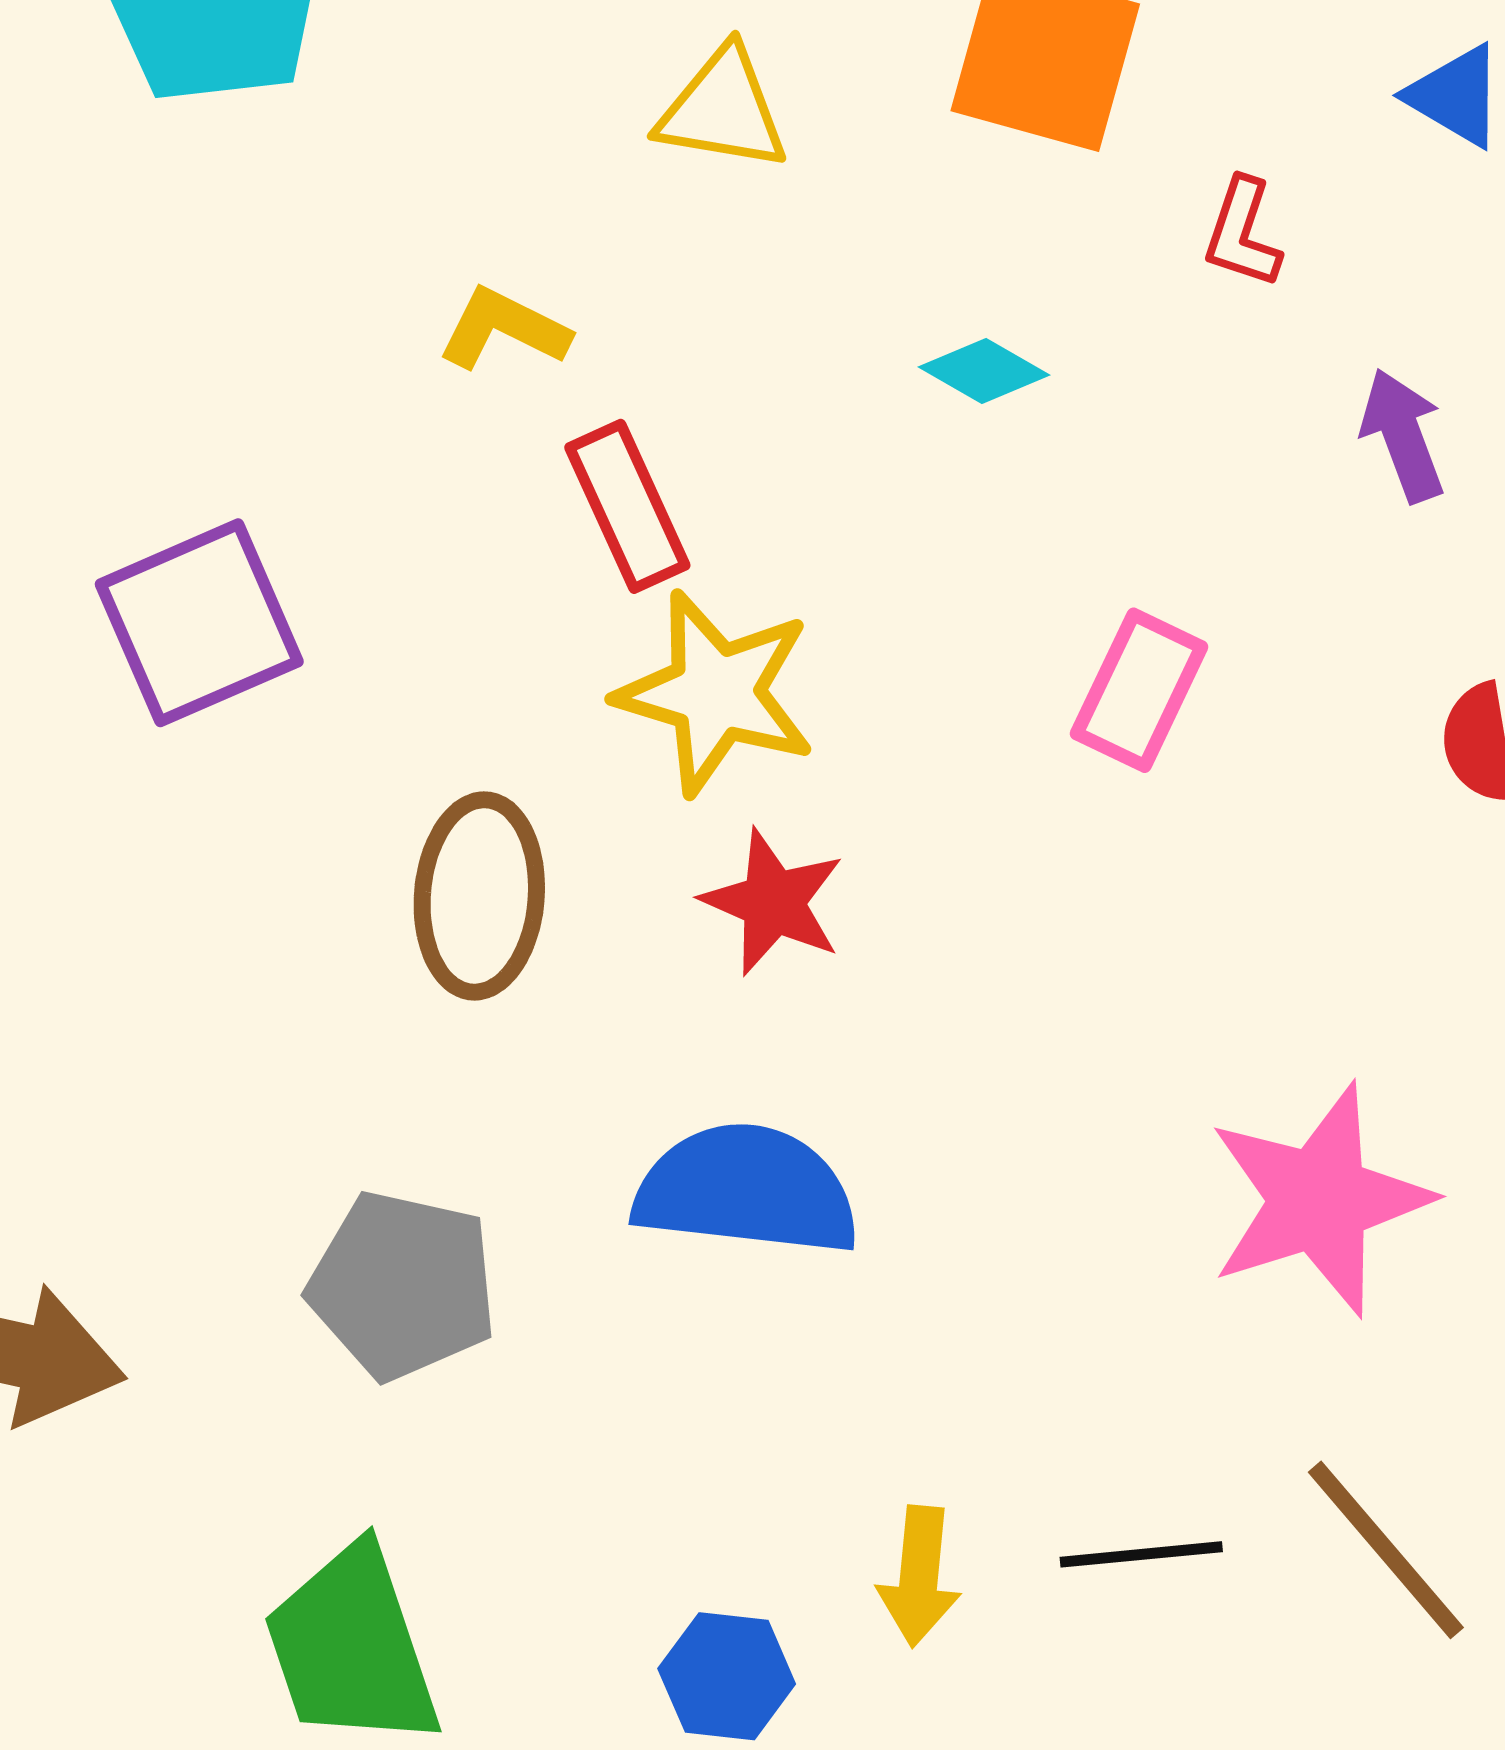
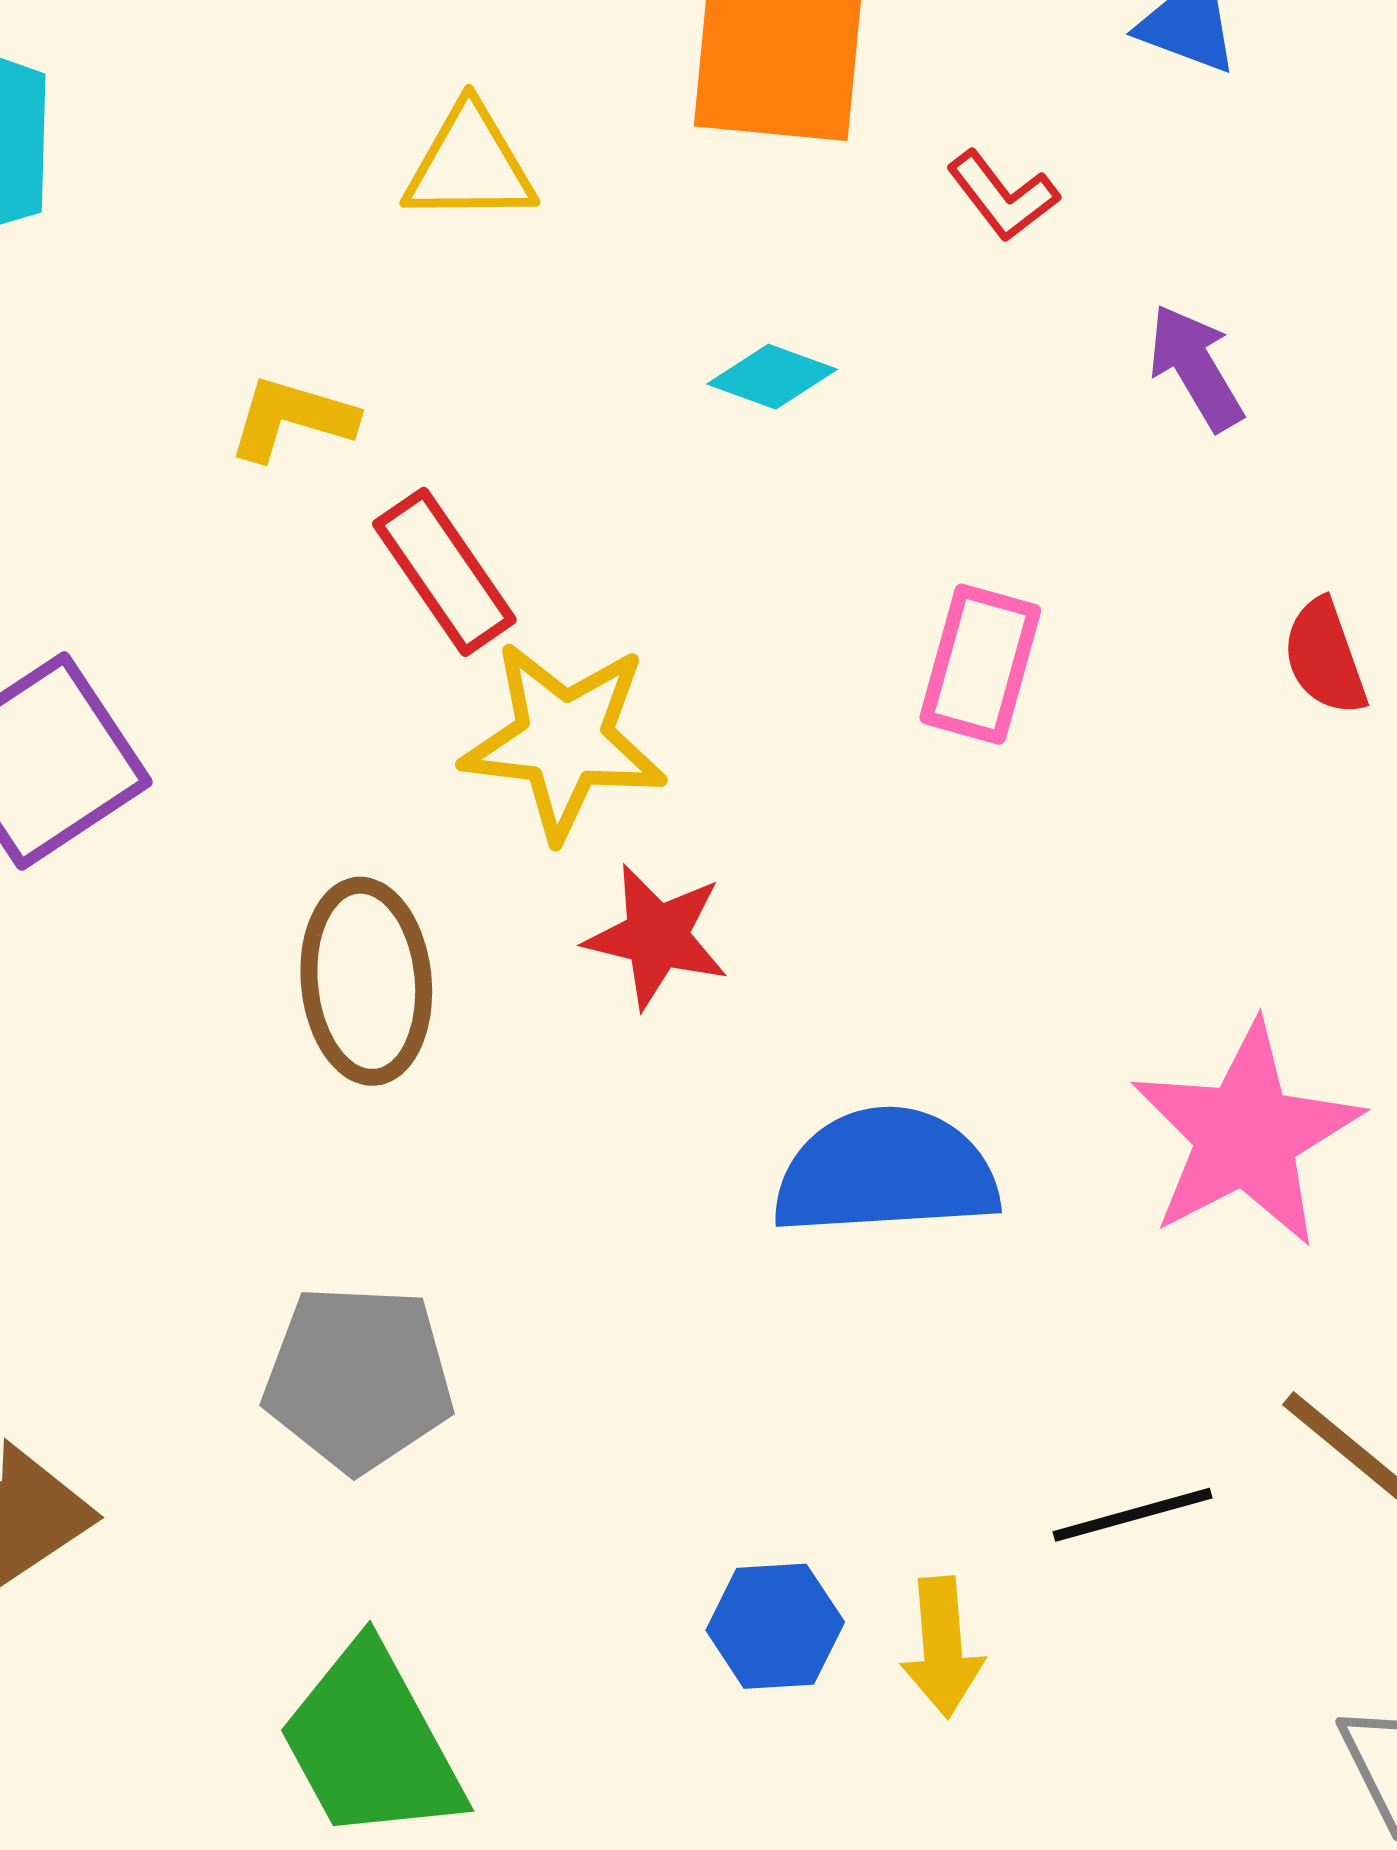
red L-shape: (1242, 233) -> (1003, 196), turned -46
blue semicircle: (746, 1190) -> (886, 1172), moved
yellow arrow: (919, 1576) -> (942, 1647), moved
blue hexagon: (727, 1676) -> (775, 1626), moved

